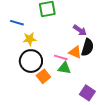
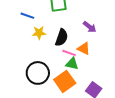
black semicircle: (88, 47) -> (62, 38), moved
black circle: (31, 61) -> (38, 73), moved
orange square: (43, 76) -> (65, 81), moved, size x1.5

